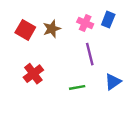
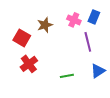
red square: (25, 30) -> (22, 38), moved
purple line: (90, 54) -> (88, 42), moved

